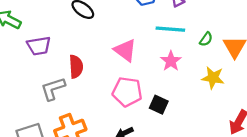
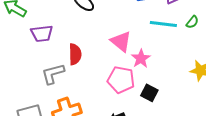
green semicircle: (206, 39) -> (192, 22), moved
pink star: (171, 61) -> (141, 59), moved

